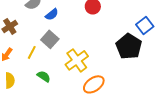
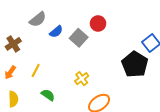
gray square: (50, 39) -> (79, 38), moved
yellow cross: (77, 60) -> (82, 79), size x0.6

